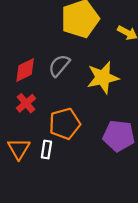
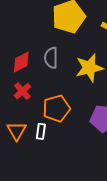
gray semicircle: (59, 66) -> (51, 58), turned -40

